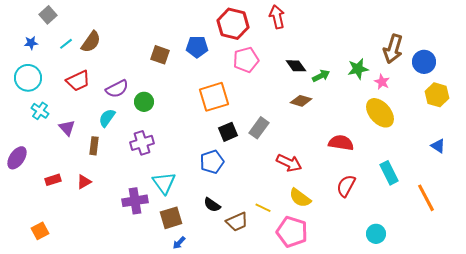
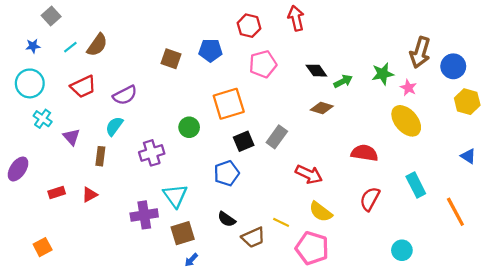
red hexagon: (233, 24) -> (249, 26), size x0.7
green circle: (144, 102) -> (189, 127), moved

